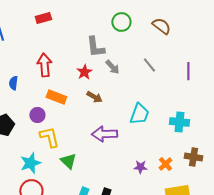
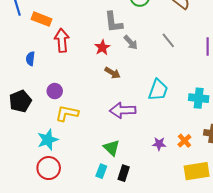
orange rectangle: (56, 97) -> (42, 19), moved
yellow L-shape: (49, 137) -> (67, 113), turned -65
green triangle: (68, 161) -> (111, 148), moved

